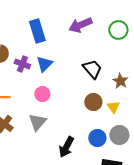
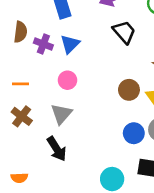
black trapezoid: (92, 69) -> (124, 32), moved
black arrow: (66, 147) -> (57, 149), moved, turned -60

